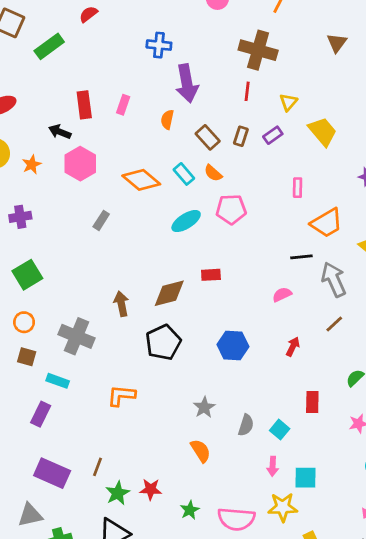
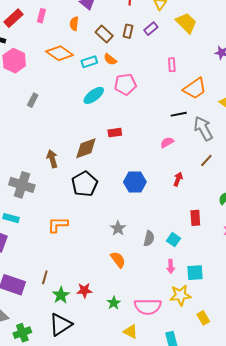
red rectangle: (84, 105) -> (13, 18), turned 60
cyan rectangle: (184, 174) -> (89, 62), turned -63
orange diamond: (141, 180) -> (60, 53), moved

